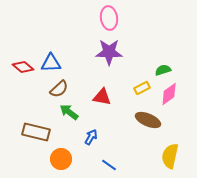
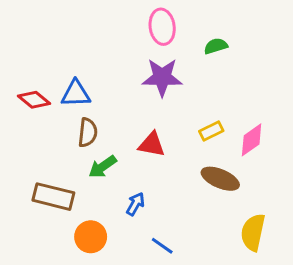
green semicircle: (163, 70) -> (216, 46), moved
brown semicircle: (59, 89) -> (88, 132), turned -42
green arrow: (69, 112) -> (103, 167), turned -72

